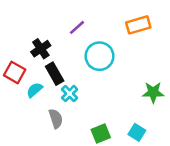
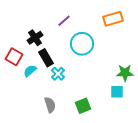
gray semicircle: (56, 119) -> (50, 105), moved
cyan square: (137, 132) -> (117, 92), moved, turned -32

